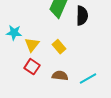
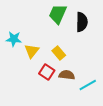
red square: (32, 67) -> (47, 72), moved
brown semicircle: (60, 76) -> (67, 75), moved

